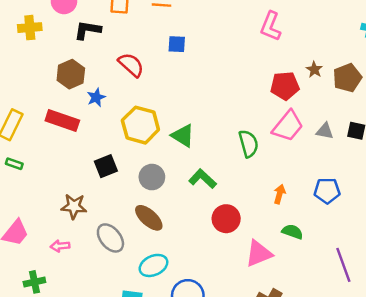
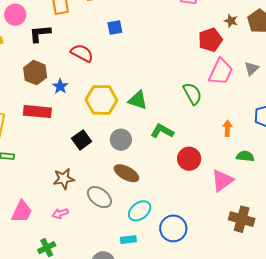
gray triangle: (325, 131) -> (252, 69), turned -42

